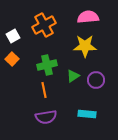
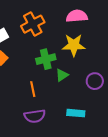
green cross: (47, 65) -> (46, 59), moved
purple circle: (96, 80) -> (95, 81), moved

